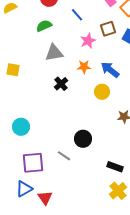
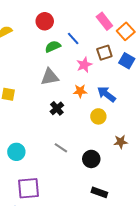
green semicircle: (44, 26) -> (53, 47), moved
black circle: (83, 139) -> (91, 159), moved
gray line: (64, 156) -> (61, 148), moved
black rectangle: (115, 167) -> (99, 192), moved

